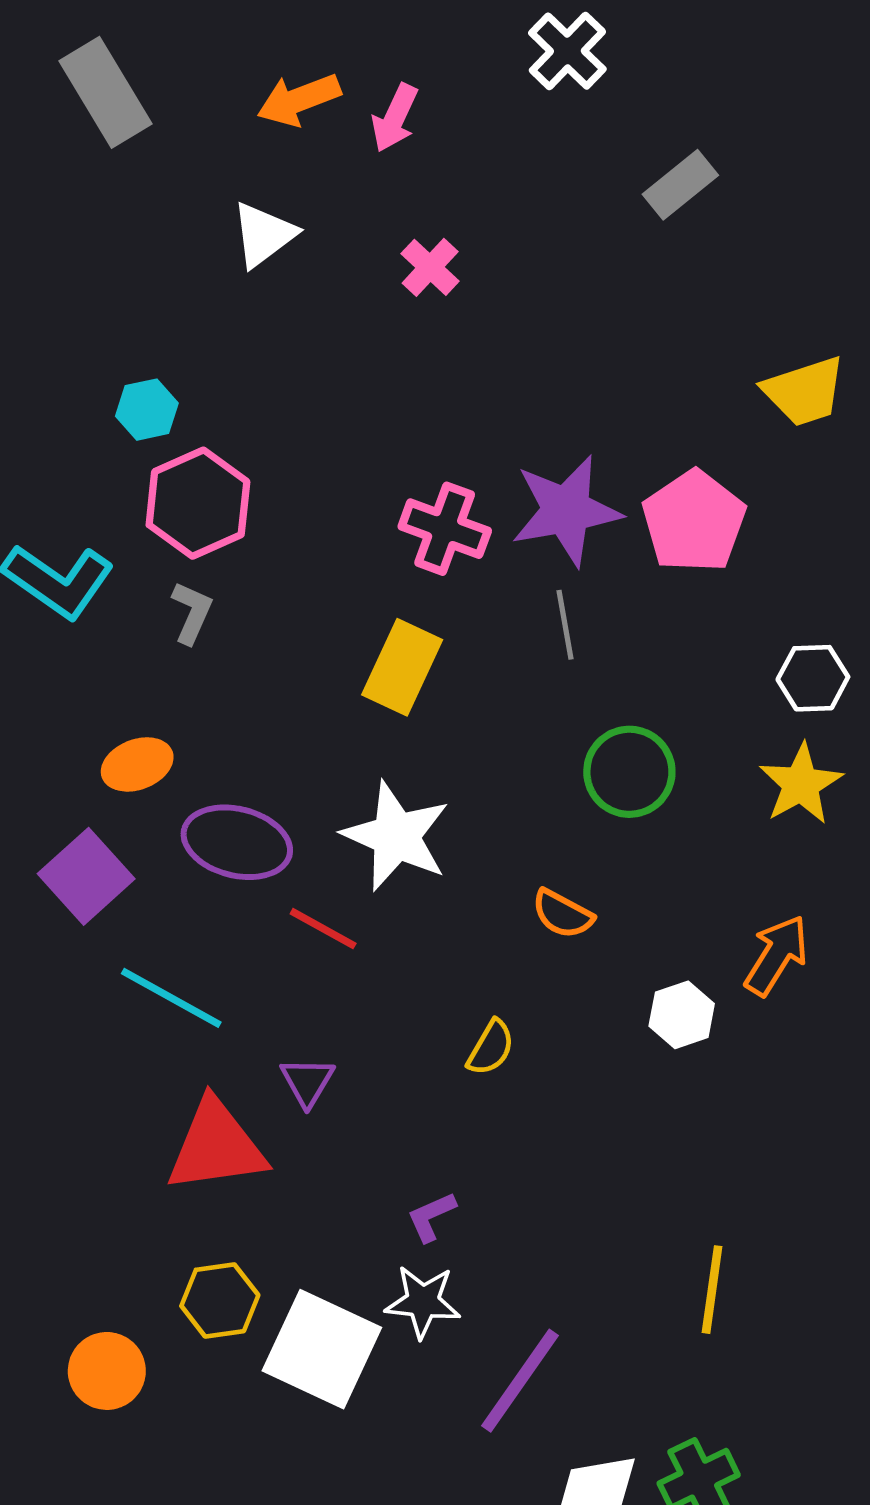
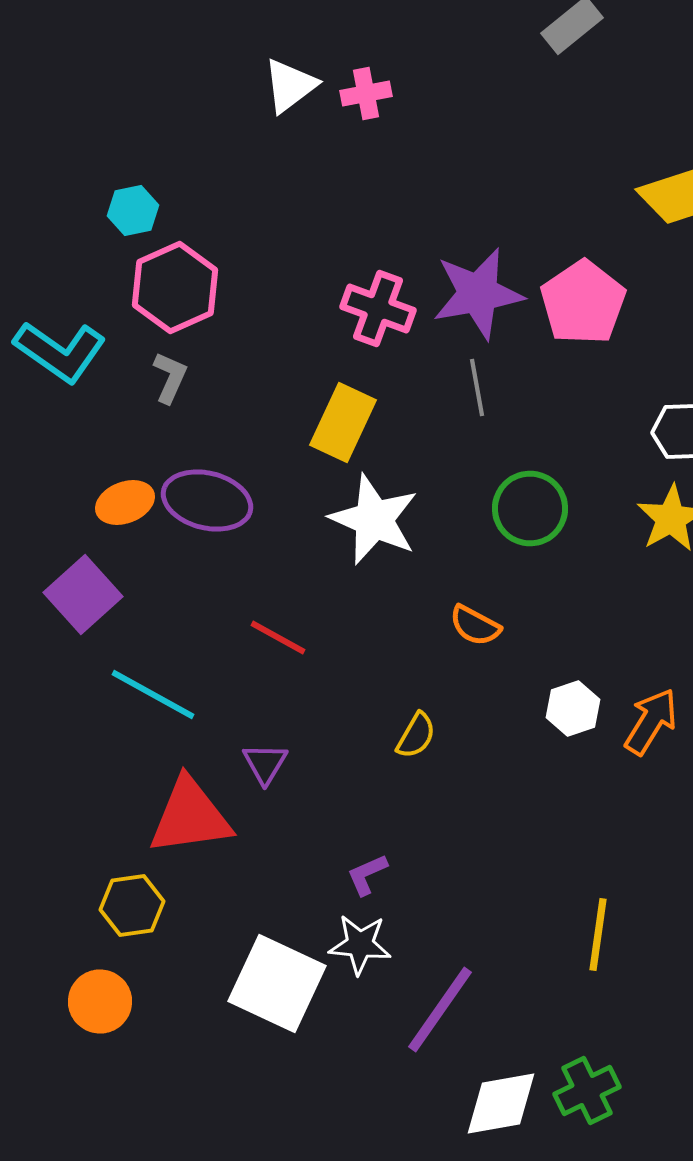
white triangle: (264, 235) -> (290, 86), moved
pink cross: (430, 267) -> (366, 94), turned 36
white star: (396, 836) -> (374, 520), moved
purple ellipse: (237, 842) -> (207, 500), moved
orange arrow: (776, 955) -> (651, 722), moved
yellow hexagon: (220, 1300) -> (132, 906), moved

